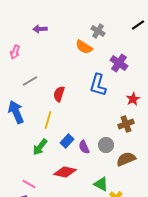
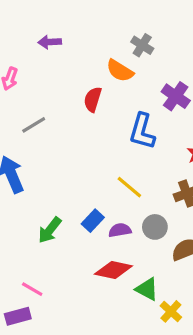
red semicircle: (59, 94) -> (93, 99), moved
yellow line: (48, 120) -> (129, 187), moved, turned -66
purple semicircle: (84, 147) -> (120, 230), turned 104
red diamond: (65, 172) -> (113, 270), moved

